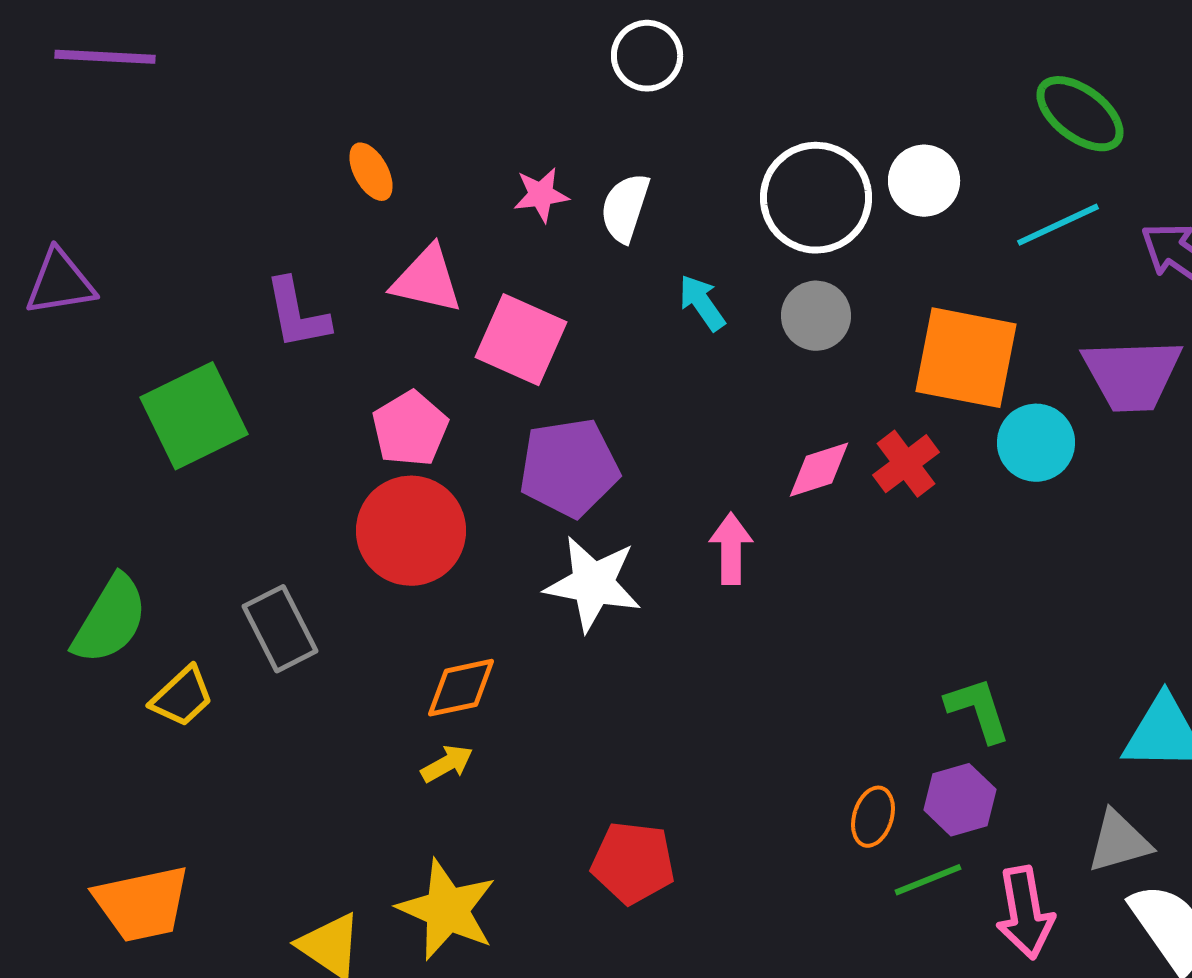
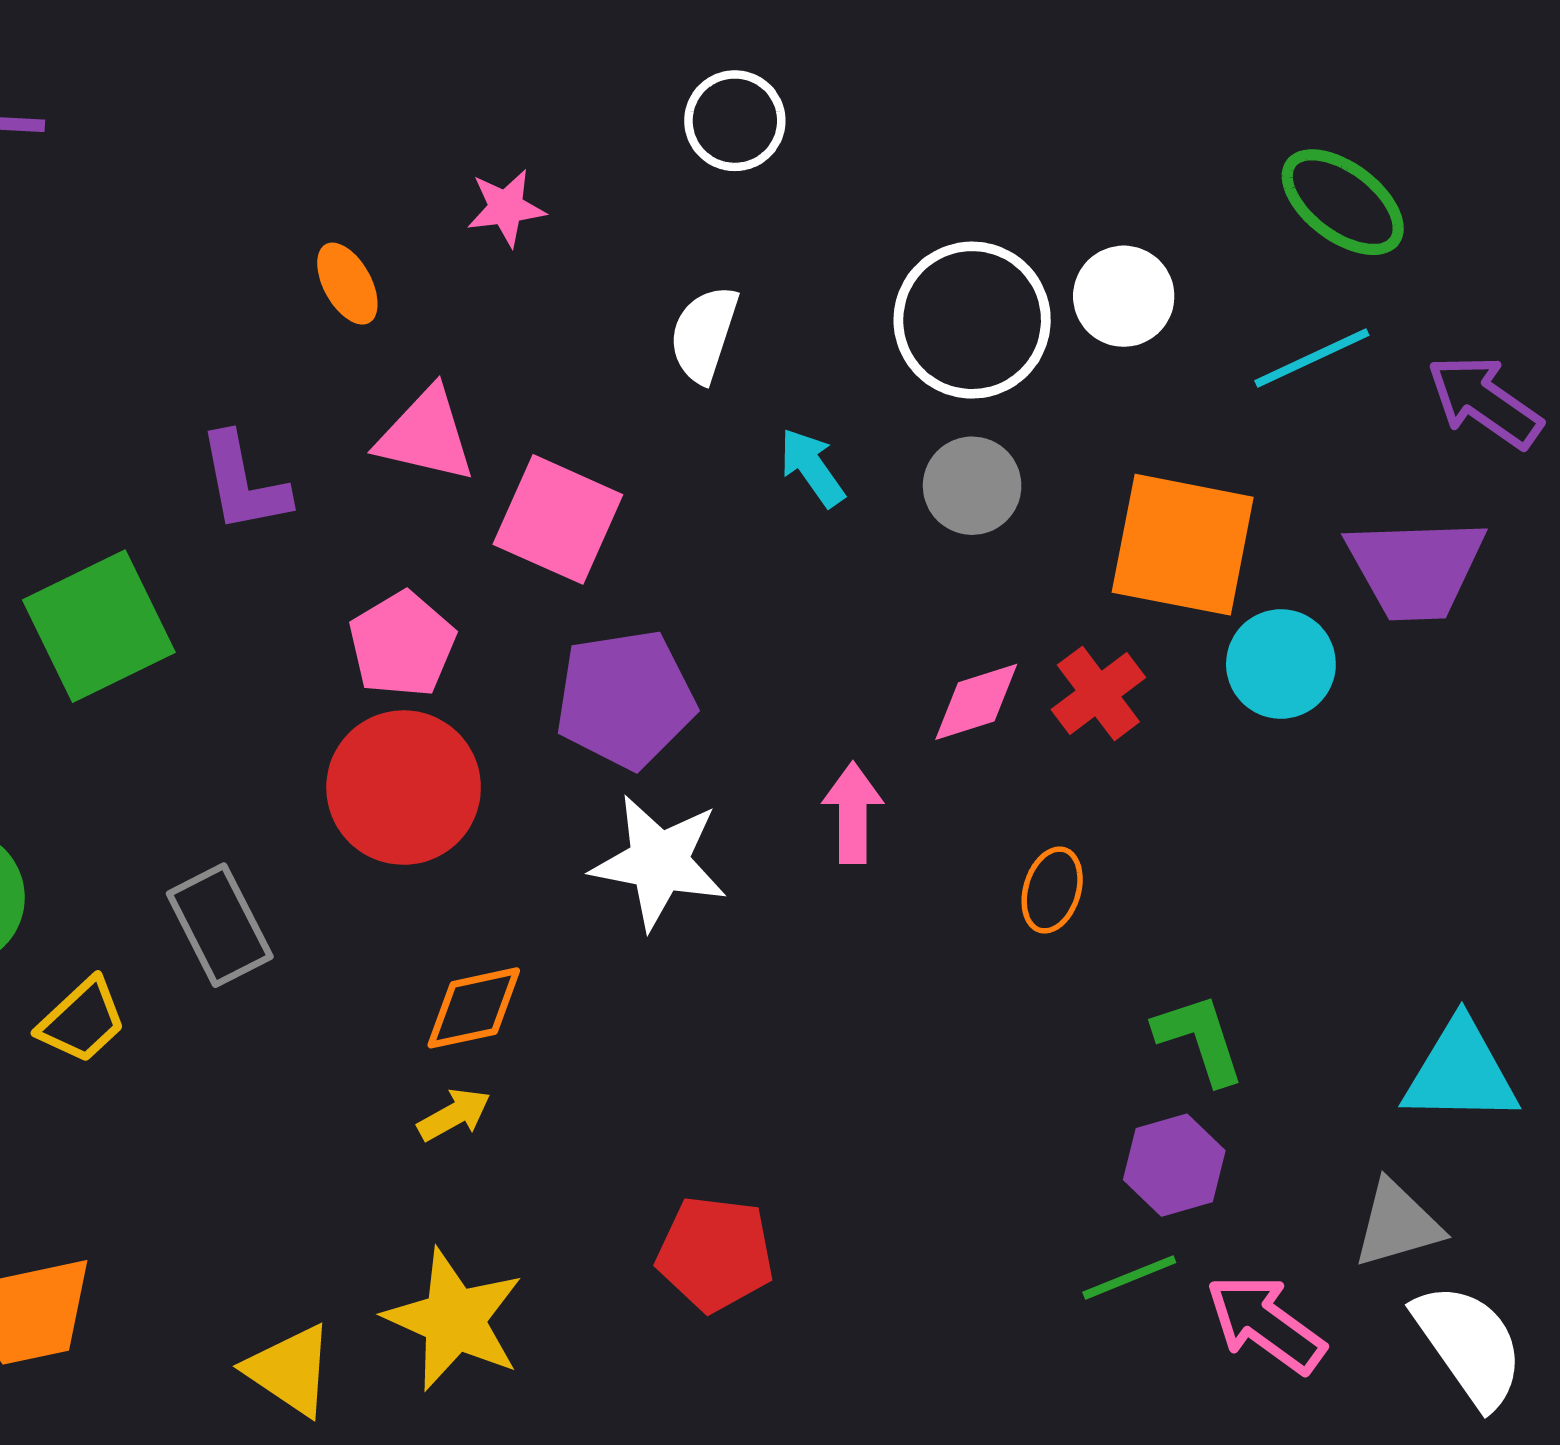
pink star: (541, 195) -> (506, 208), moved
orange ellipse: (873, 817) -> (1052, 890), moved
pink arrow: (1025, 913) -> (1265, 1324), turned 136

